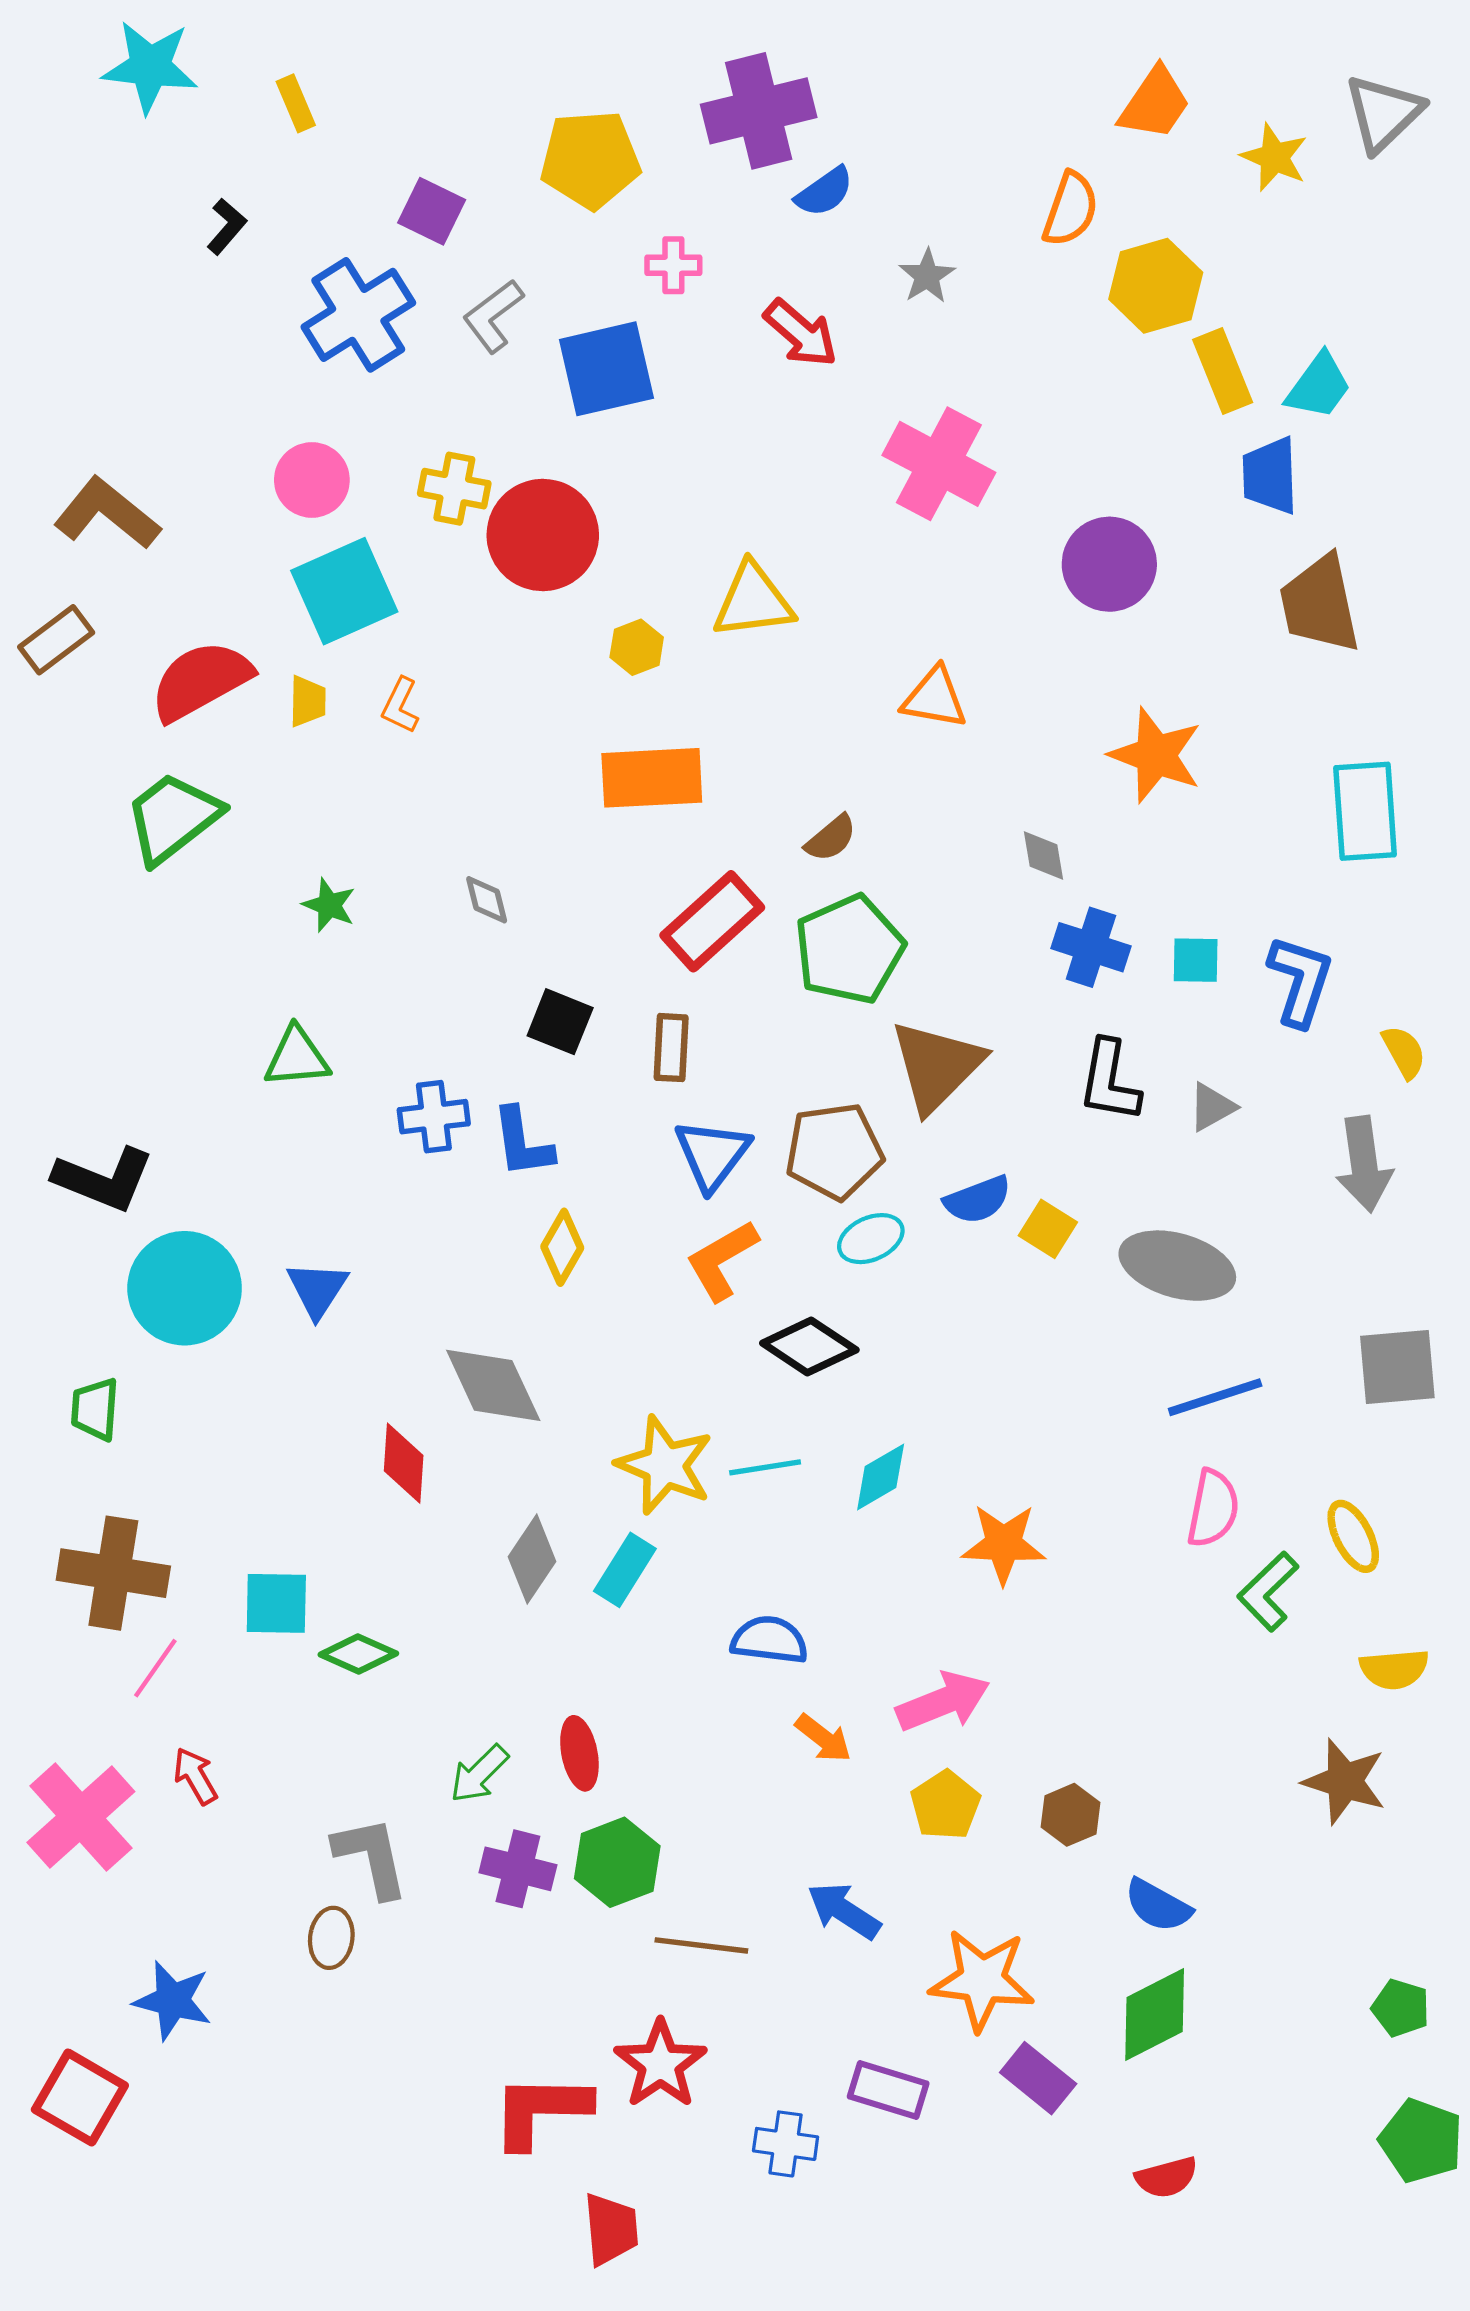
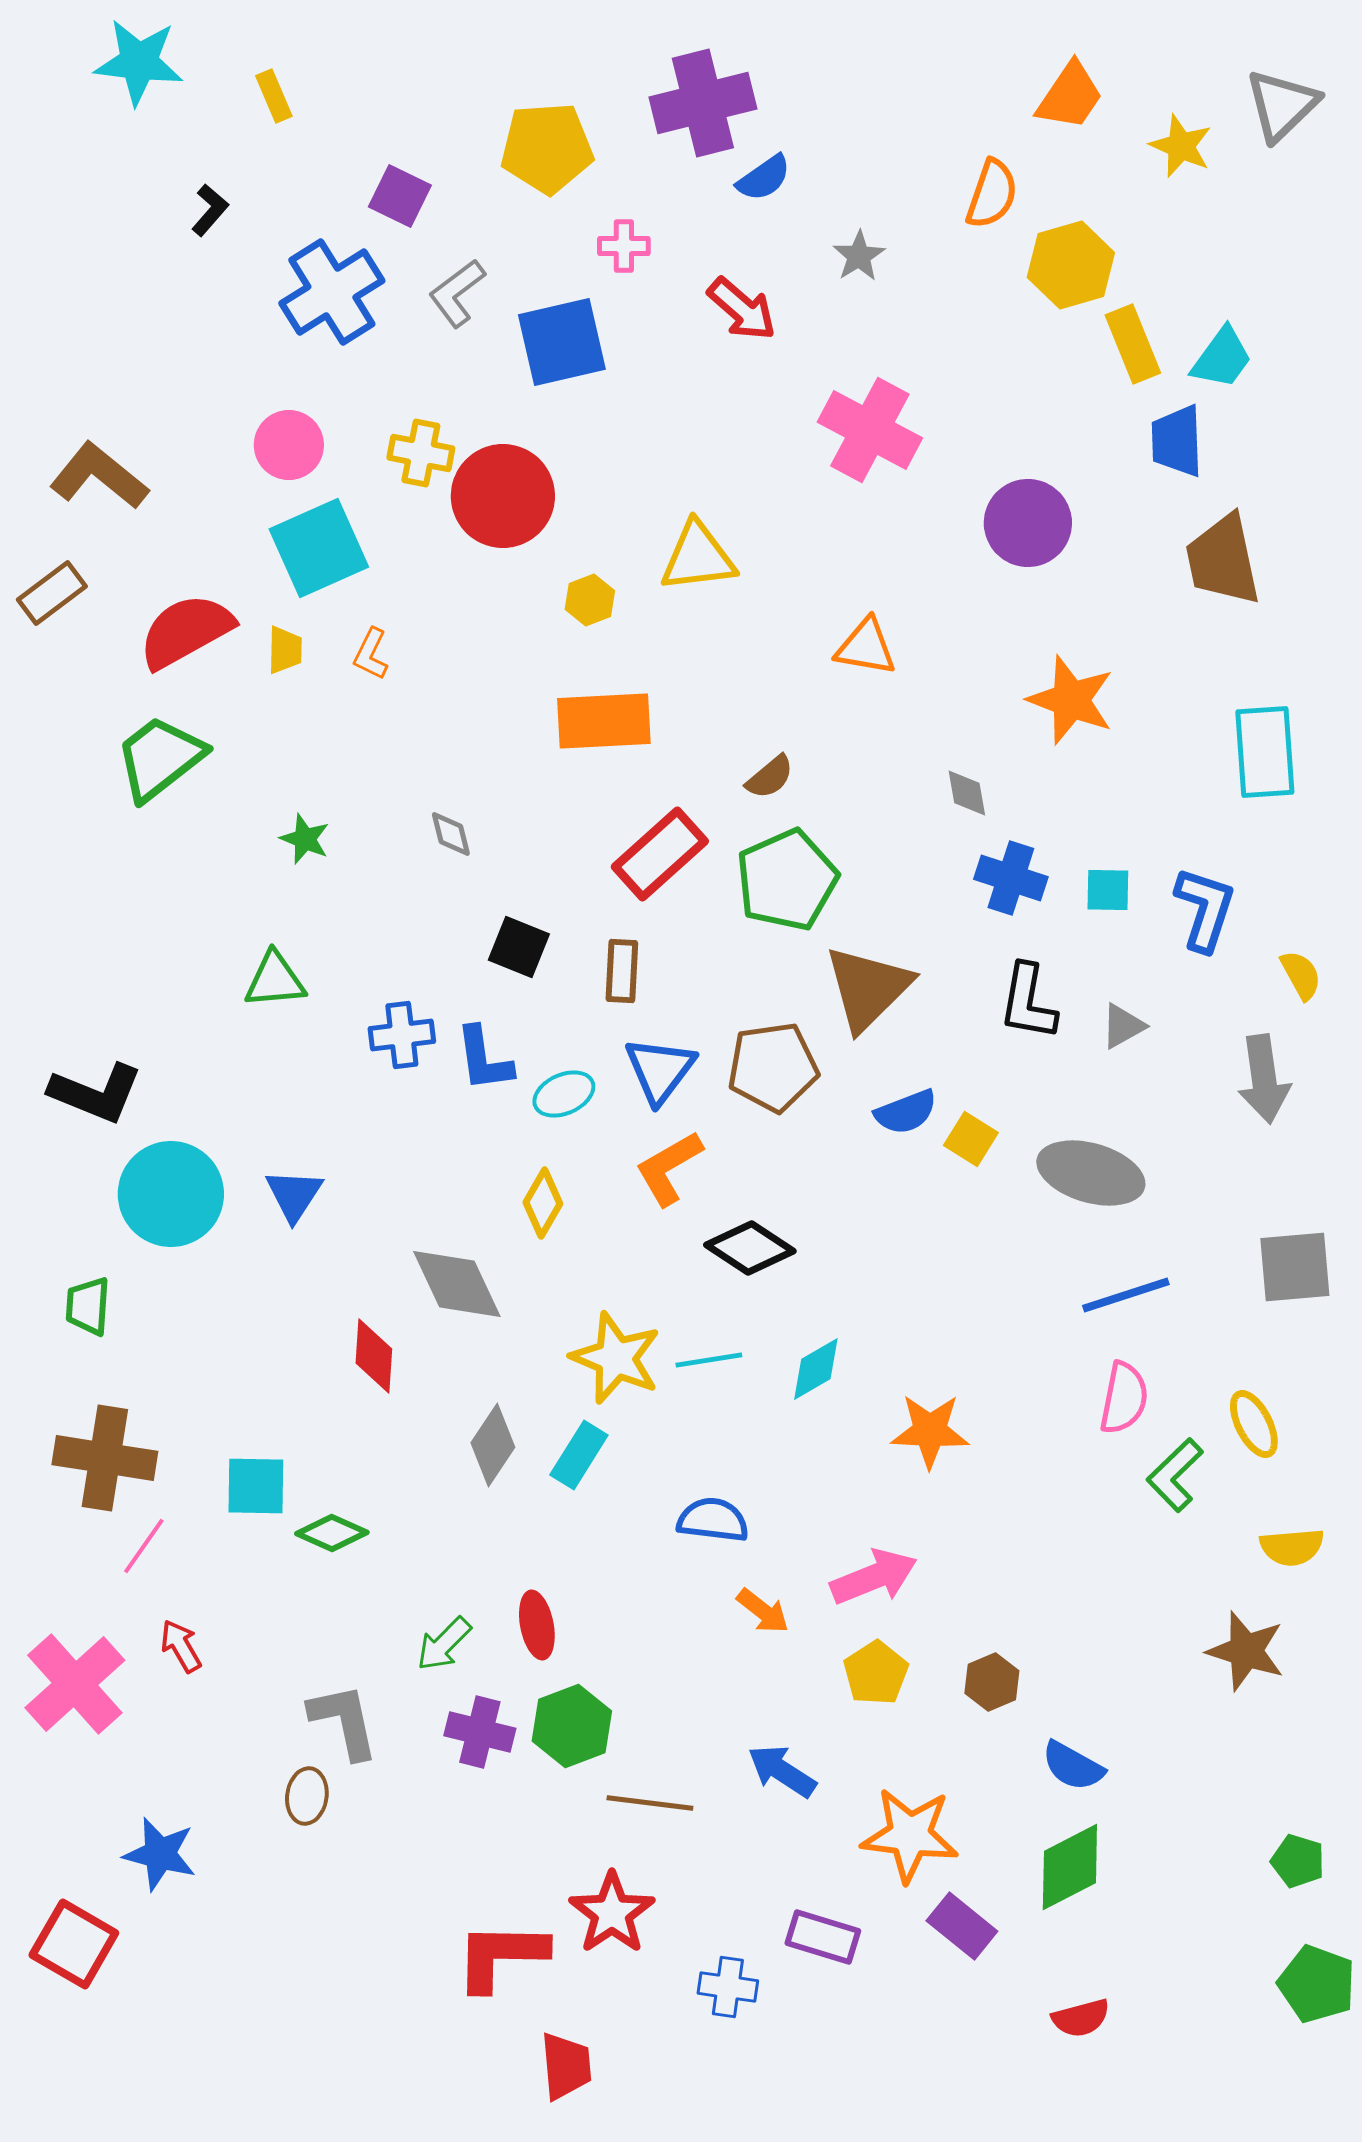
cyan ellipse: (871, 1239) -> (564, 1094), moved
yellow diamond: (562, 1247) -> (543, 1203), moved

